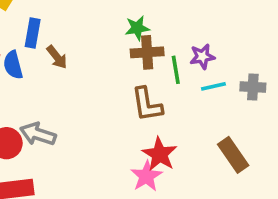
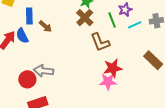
brown cross: (147, 52) -> (85, 18), moved, turned -30
red star: (160, 154) -> (113, 68), turned -30
pink star: (146, 176) -> (108, 82), turned -30

